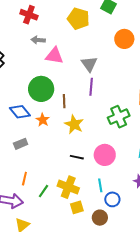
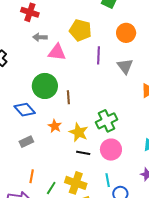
yellow pentagon: (78, 19) -> (80, 30), moved
gray triangle: (89, 64) -> (125, 66), moved
purple line: (91, 87) -> (99, 55), moved
green cross: (119, 117) -> (107, 121), moved
orange star: (43, 120) -> (55, 126), moved
yellow star: (74, 124) -> (79, 132), moved

